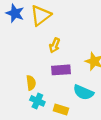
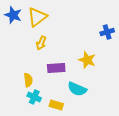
yellow arrow: (55, 45) -> (41, 43), moved

